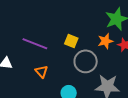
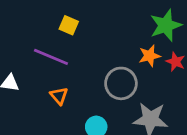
yellow square: (71, 41) -> (69, 25), moved

